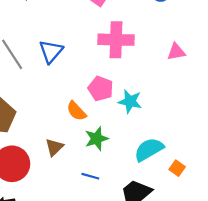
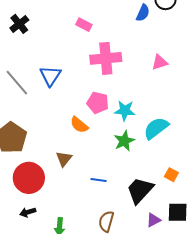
green star: (97, 139) -> (124, 141), moved
cyan semicircle: (149, 150) -> (156, 128), moved
orange square: (177, 168) -> (171, 175), moved

